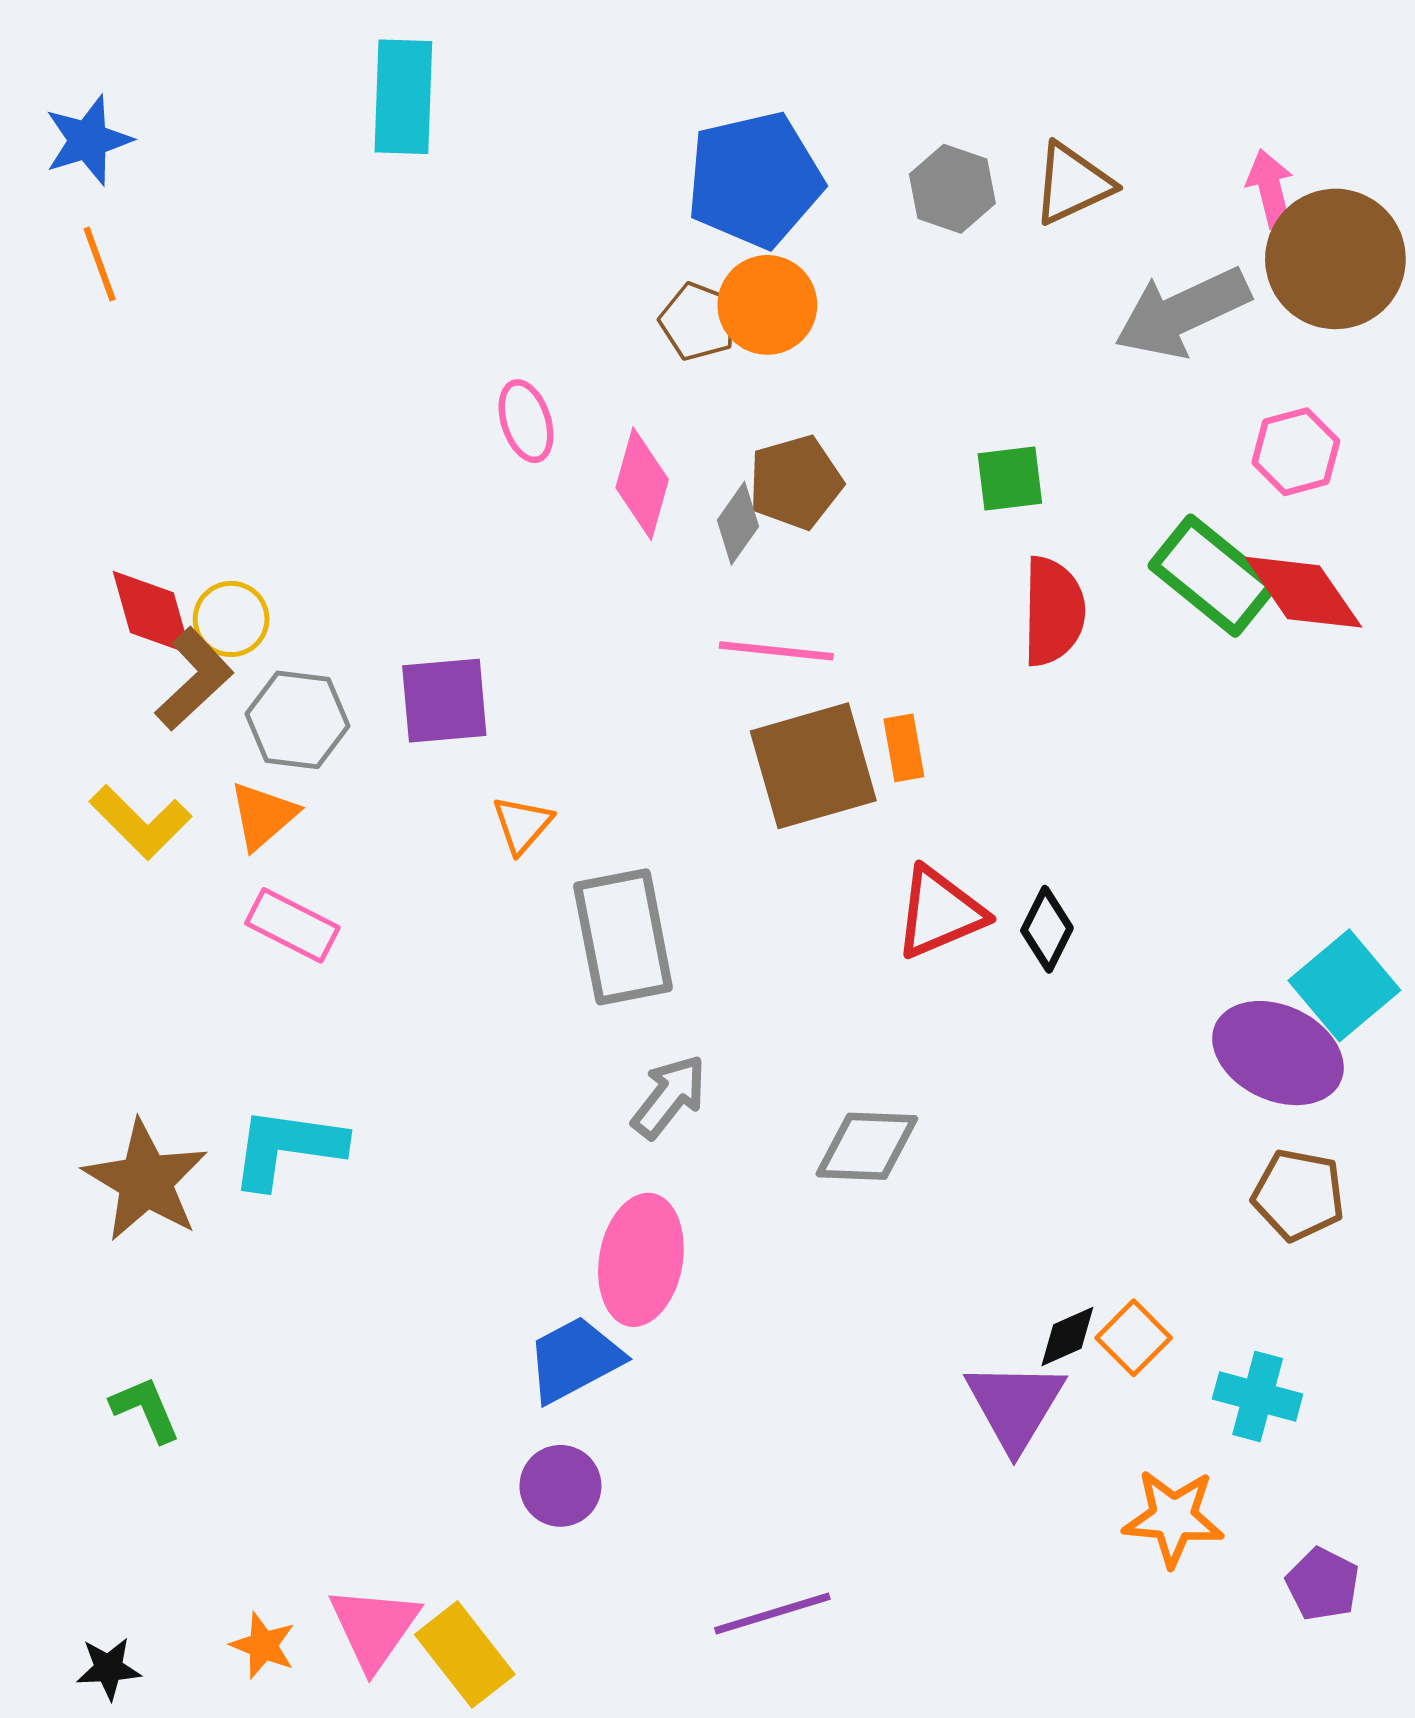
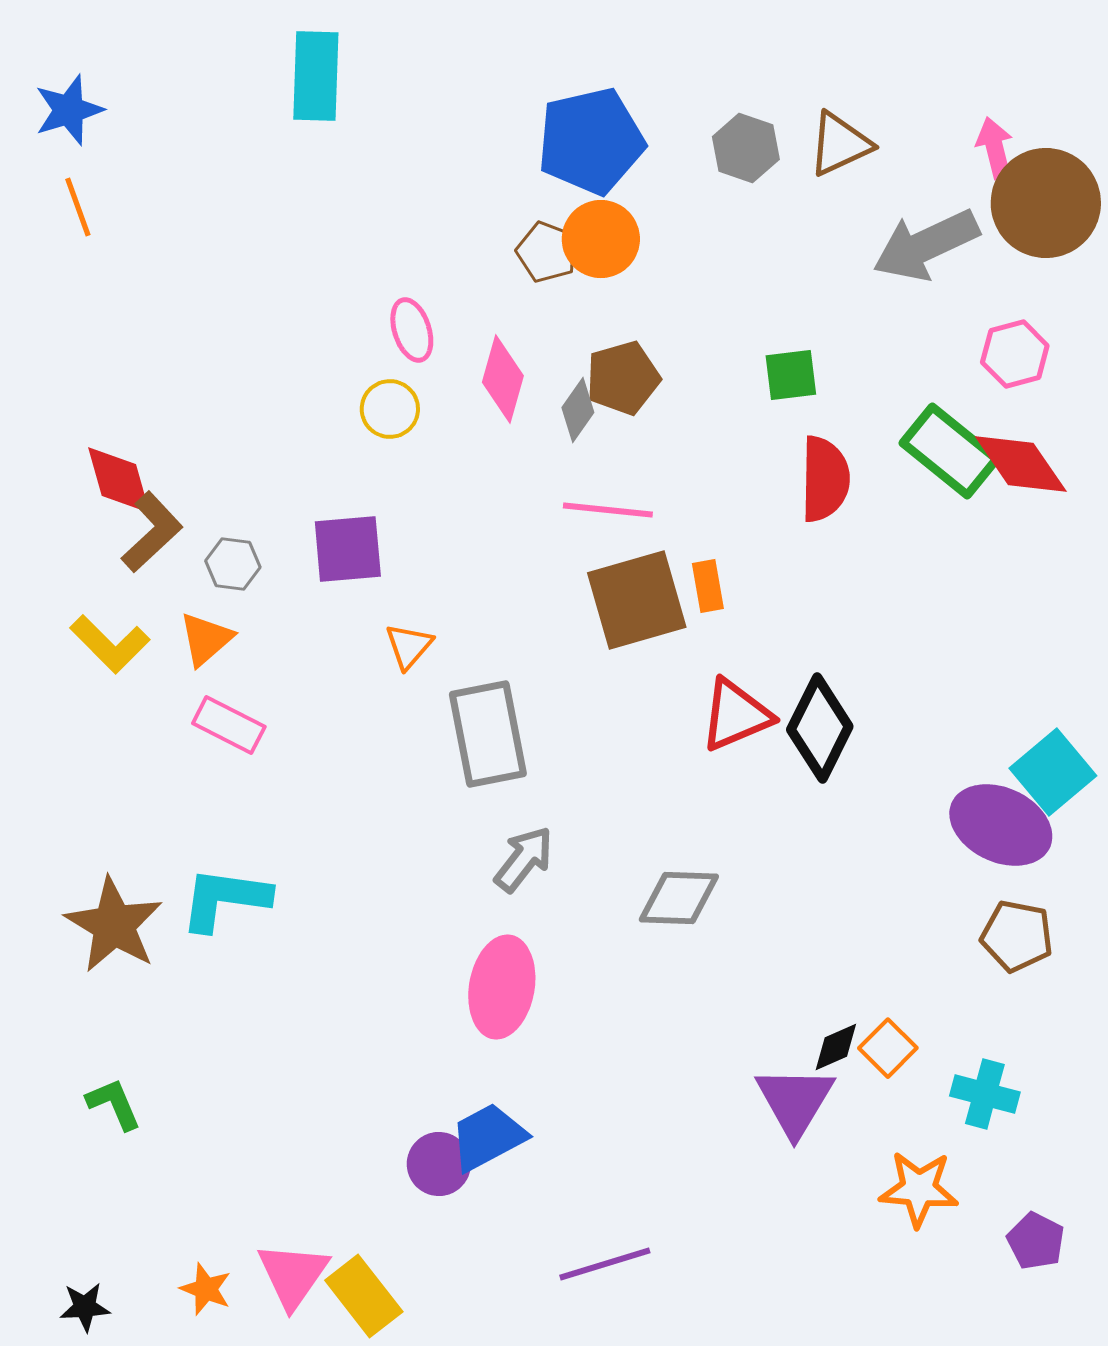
yellow circle: (231, 619) -> (390, 409), moved
gray hexagon: (297, 720) -> (233, 564), size x0.7
black diamond: (1047, 929) -> (820, 728), size x1.6
blue trapezoid: (575, 1359) -> (488, 1137), moved

